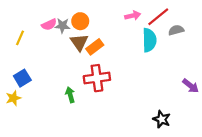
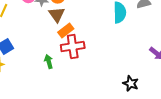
orange rectangle: (95, 47) -> (66, 31), moved

